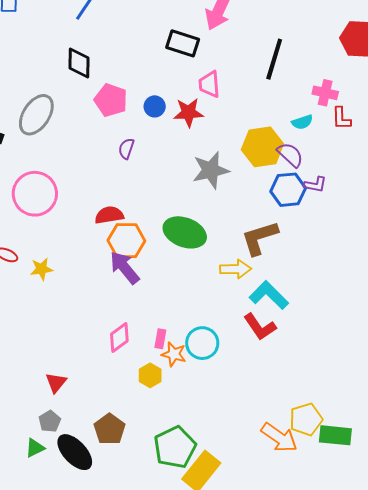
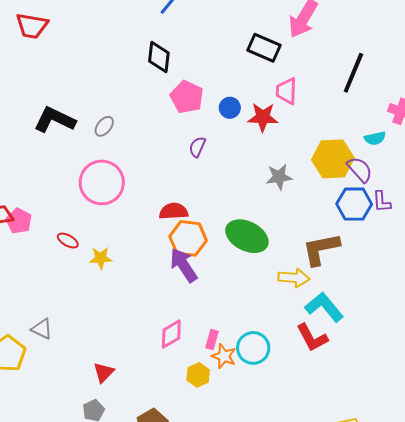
gray ellipse: (36, 115) -> (104, 126), moved, size x0.5
gray star: (211, 170) -> (279, 177), size x0.7
purple L-shape: (315, 185) -> (382, 202), turned 70

